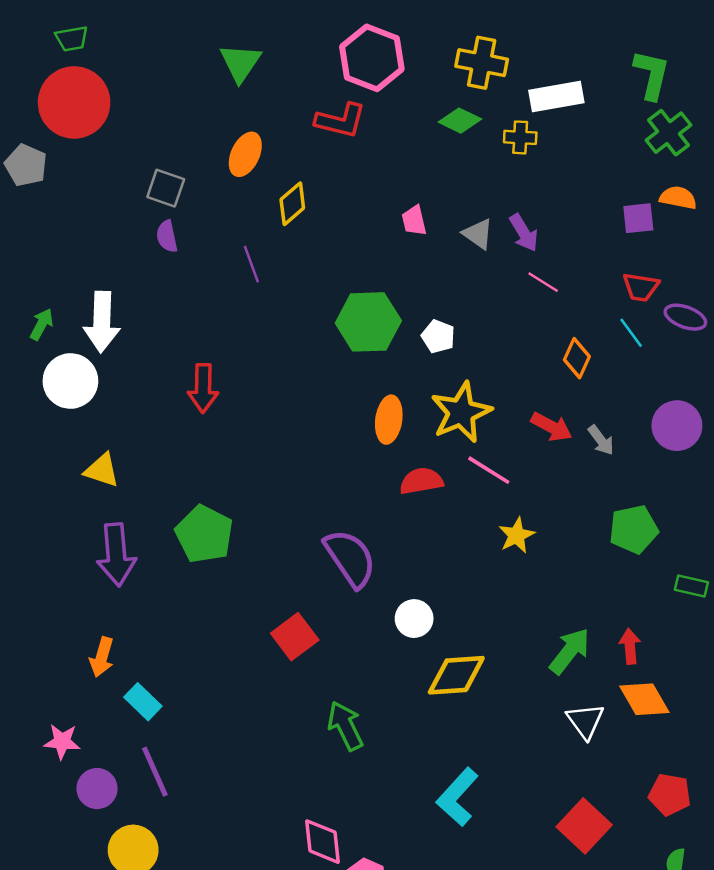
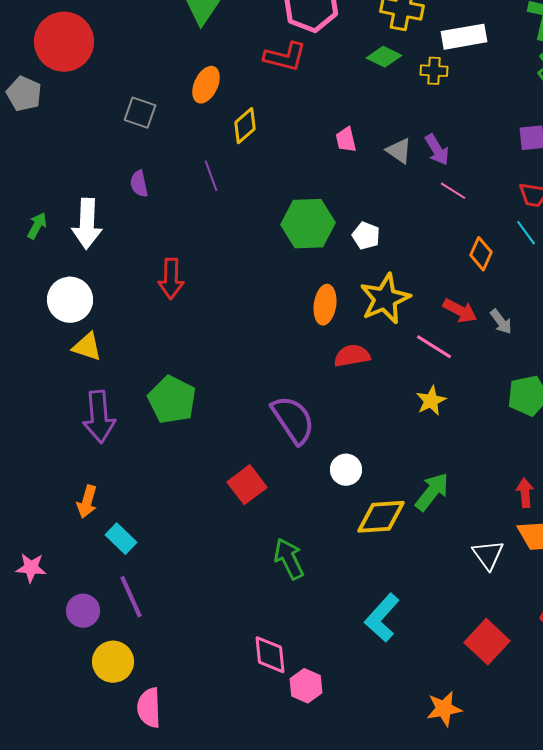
purple semicircle: (167, 236) -> (139, 184), moved
white circle: (70, 381) -> (70, 300), moved
pink line: (489, 470) -> (434, 347), moved
green arrow: (570, 651) -> (432, 492), moved
pink star: (62, 742) -> (31, 568), moved

